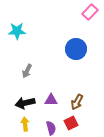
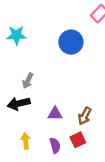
blue circle: (76, 49) -> (71, 42), moved
black arrow: (25, 103) -> (19, 103), moved

